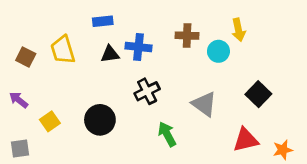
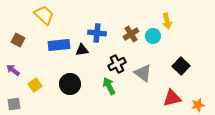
blue rectangle: (103, 21) -> (59, 45), moved, size x1.5
brown cross: (187, 36) -> (131, 34), moved, turned -35
yellow trapezoid: (63, 50) -> (44, 15), moved, turned 150
black triangle: (110, 54) -> (82, 50), moved
black cross: (147, 91) -> (117, 64), moved
green arrow: (167, 134) -> (109, 86), moved

